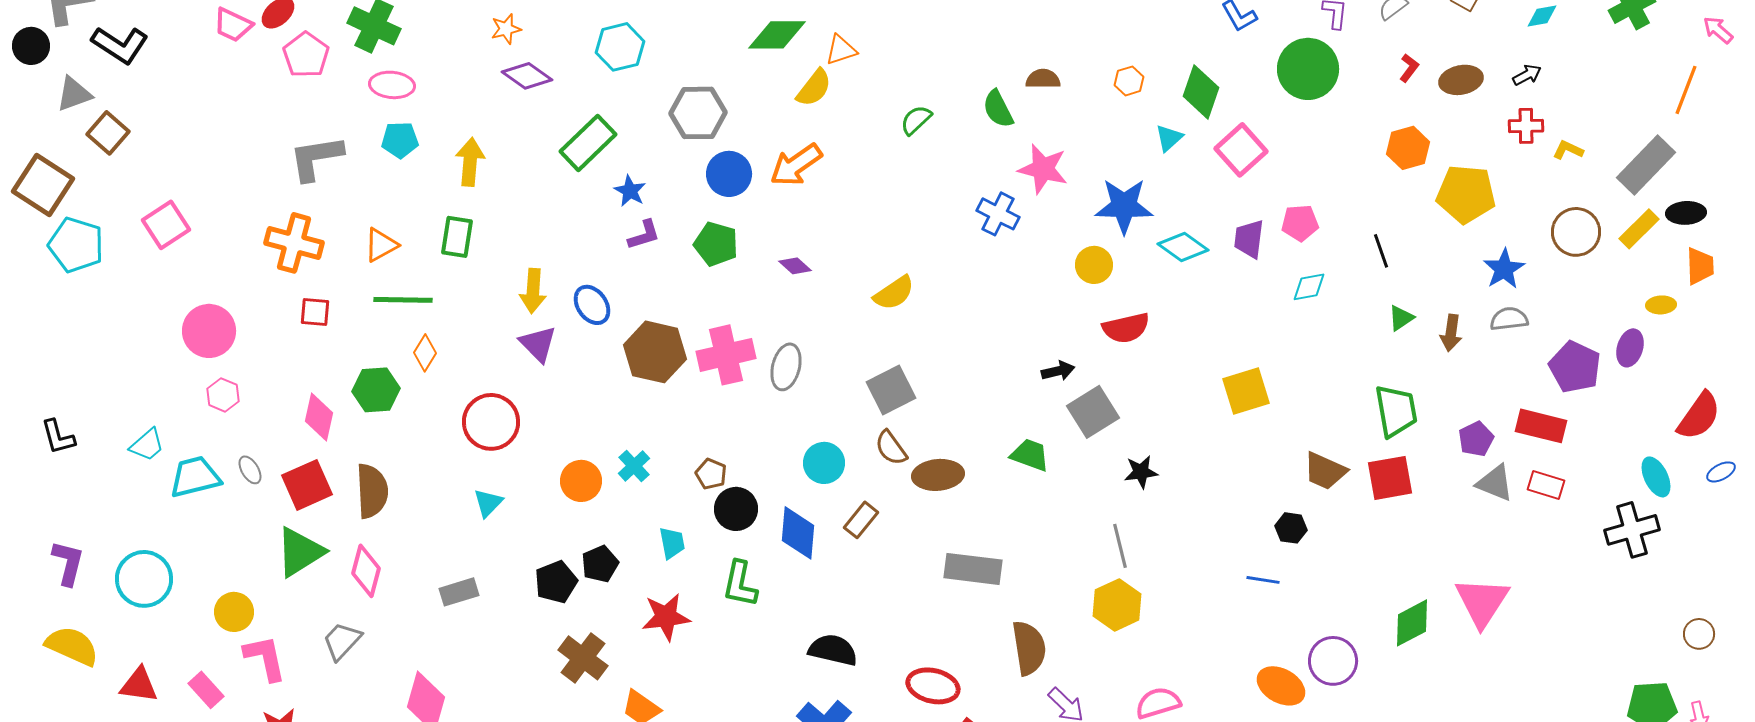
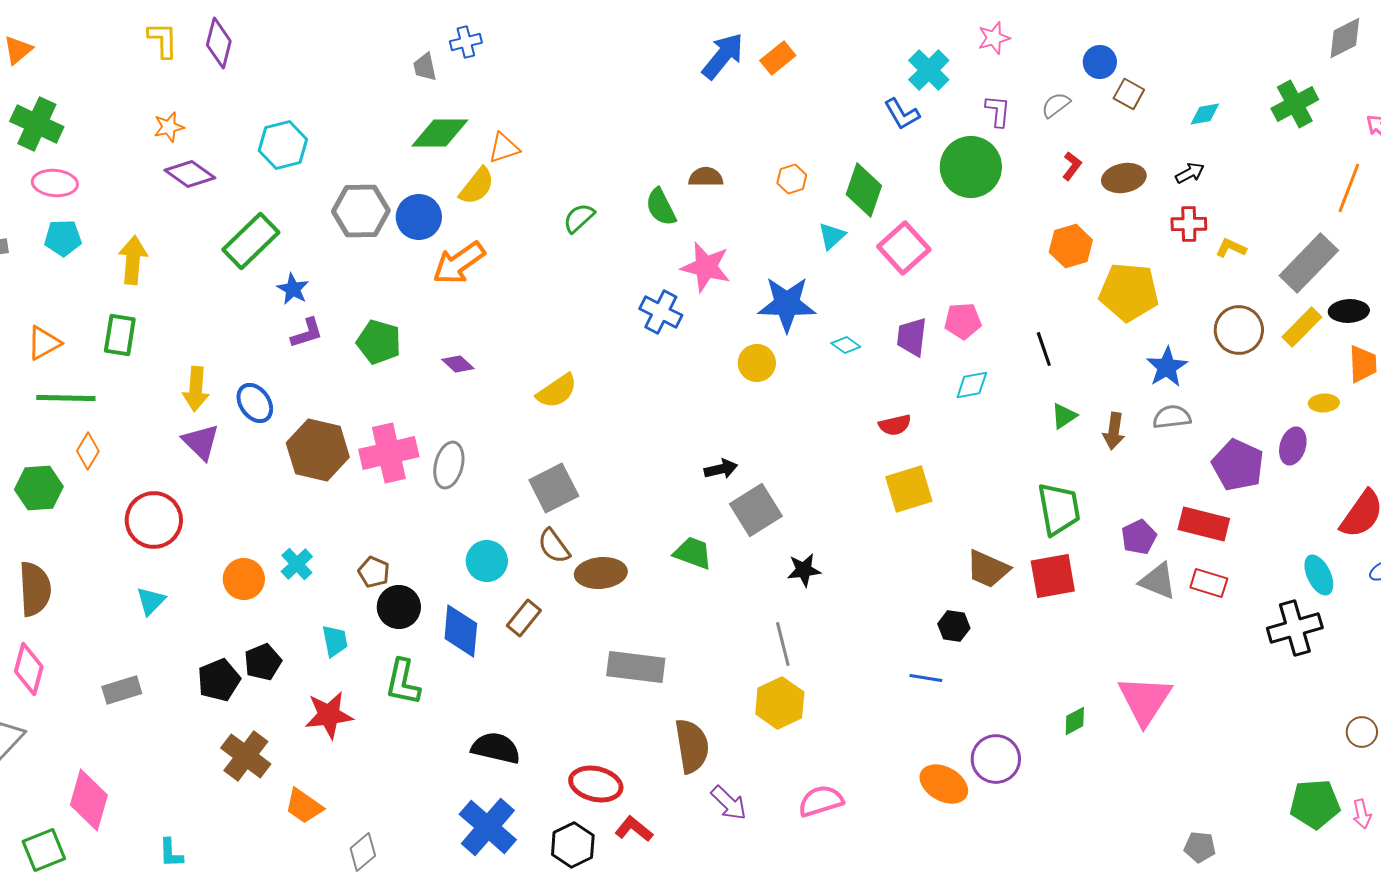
blue circle: (729, 174) -> (419, 217), moved
cyan diamond: (1183, 247) -> (846, 345), size x0.6
red semicircle: (1126, 328) -> (895, 425), moved, size x0.7
green diamond: (1412, 623) -> (1075, 721), size x0.6

